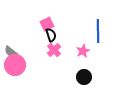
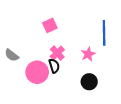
black semicircle: (51, 35) -> (54, 66), moved
pink circle: (15, 65) -> (37, 72), moved

